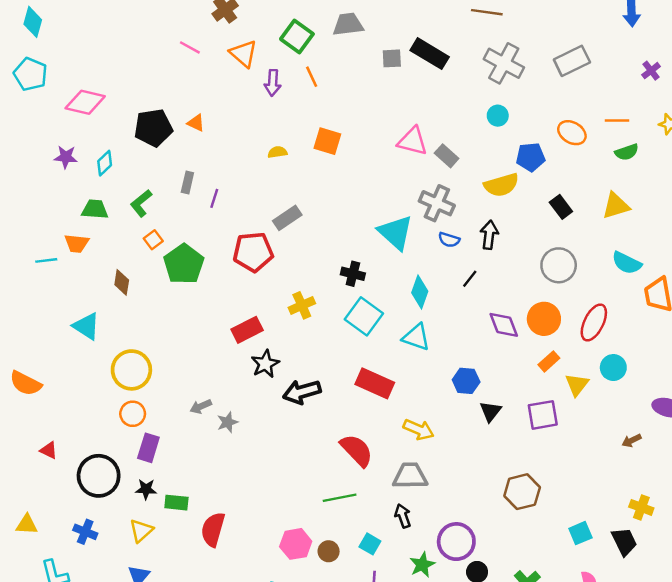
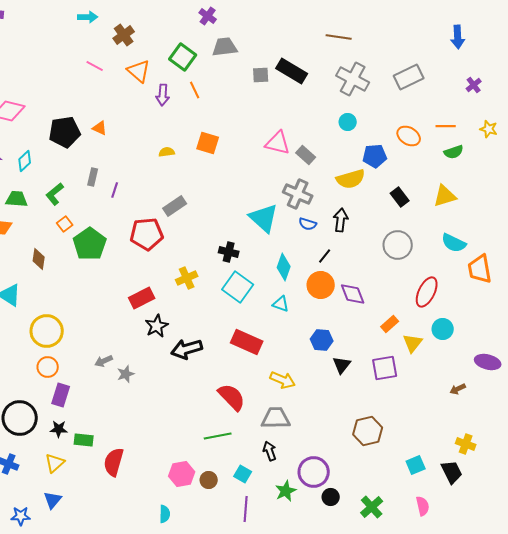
orange circle: (544, 319) -> (321, 285), moved
cyan triangle: (416, 337) -> (281, 304), size x0.7

